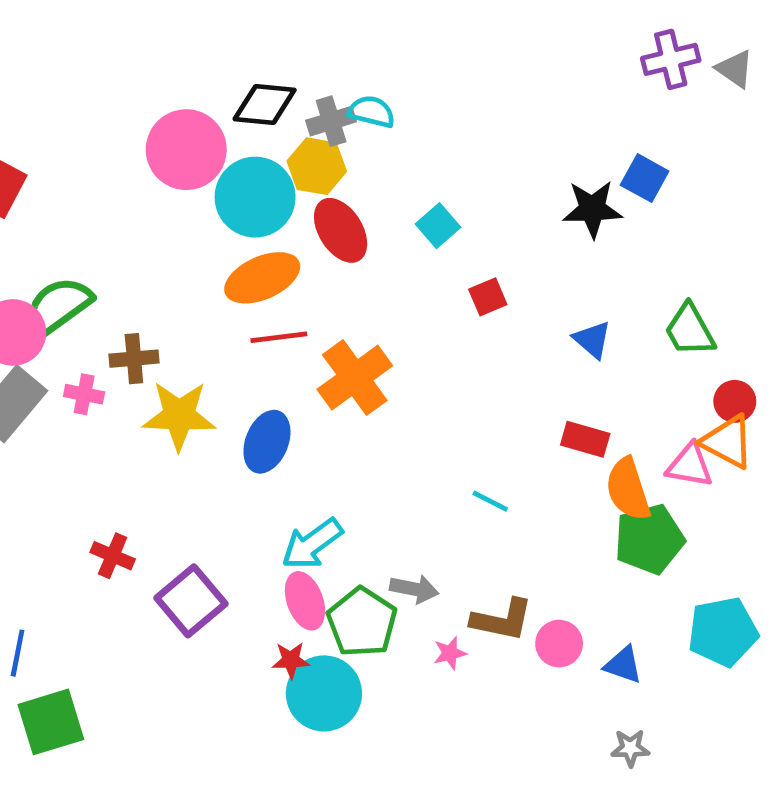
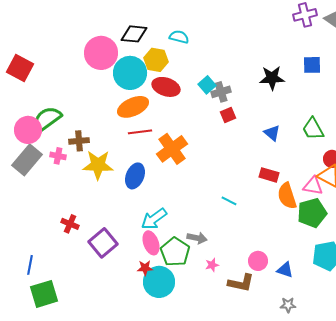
gray cross: (331, 121) -> (221, 92), moved
blue square: (645, 178) -> (312, 65), moved, turned -30
red ellipse: (341, 230) -> (166, 87), turned -40
green pentagon: (649, 539) -> (312, 213), moved
brown L-shape: (502, 620) -> (241, 283), moved

